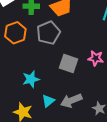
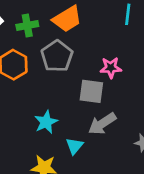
pink star: (96, 58) -> (111, 68), moved
gray arrow: (71, 101) -> (102, 124), moved

